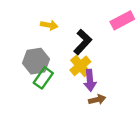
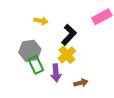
green rectangle: (43, 78) -> (36, 65), turned -60
purple arrow: (90, 80) -> (56, 73), moved

